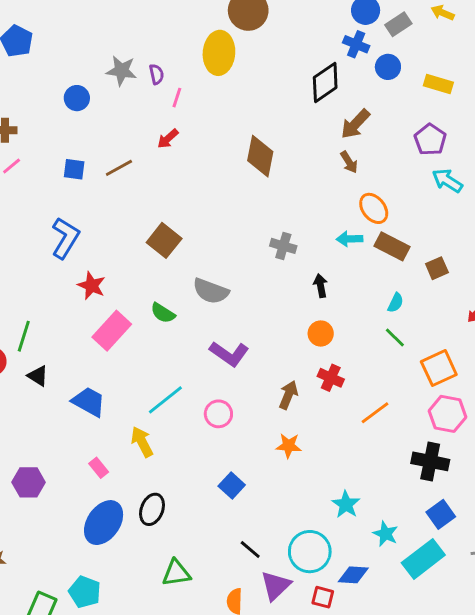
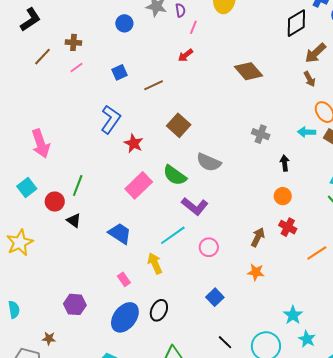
brown diamond: (260, 156) -> (249, 71), turned -56
brown line: (119, 168) -> (154, 85), moved
blue square: (74, 169) -> (120, 72), turned -35
red star: (92, 286) -> (134, 143), moved
green semicircle: (163, 313) -> (175, 175), size x1.4
purple L-shape: (229, 354) -> (195, 206), moved
black triangle: (38, 376) -> (74, 220), moved
purple hexagon: (29, 482) -> (75, 304), moved
cyan star: (385, 534) -> (307, 339), moved

